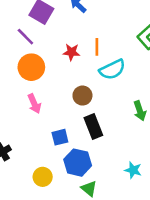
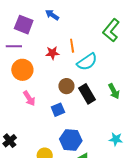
purple line: (25, 37) -> (14, 46), turned -35
black rectangle: (93, 127) -> (87, 94), moved
blue square: (60, 137) -> (58, 110), moved

